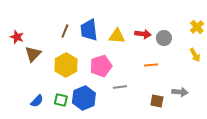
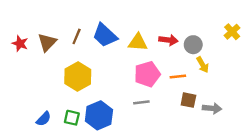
blue trapezoid: (89, 30) -> (105, 35), turned -40
brown triangle: (33, 54) -> (47, 42), moved
yellow arrow: (195, 55) -> (203, 65), moved
pink pentagon: (101, 66) -> (147, 74), moved
brown square: (157, 101) -> (188, 100), moved

